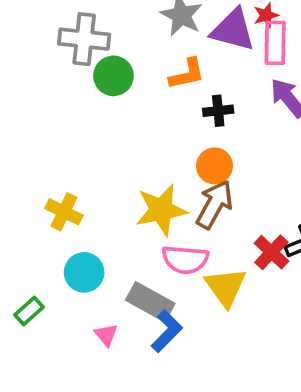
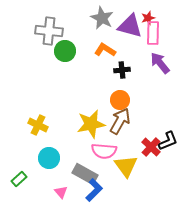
orange L-shape: (187, 74) -> (105, 50), turned -135

